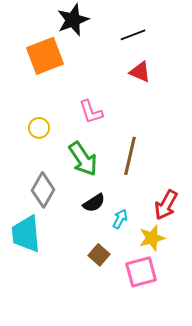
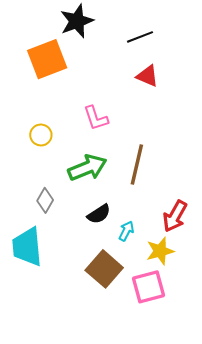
green arrow: (83, 159) -> (87, 168), turned -78
gray diamond: (43, 190) -> (45, 200), size x0.7
brown square: (99, 255) -> (104, 269), size x1.6

